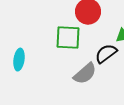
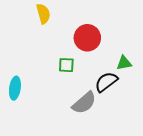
green square: (68, 38) -> (66, 65), size x0.6

